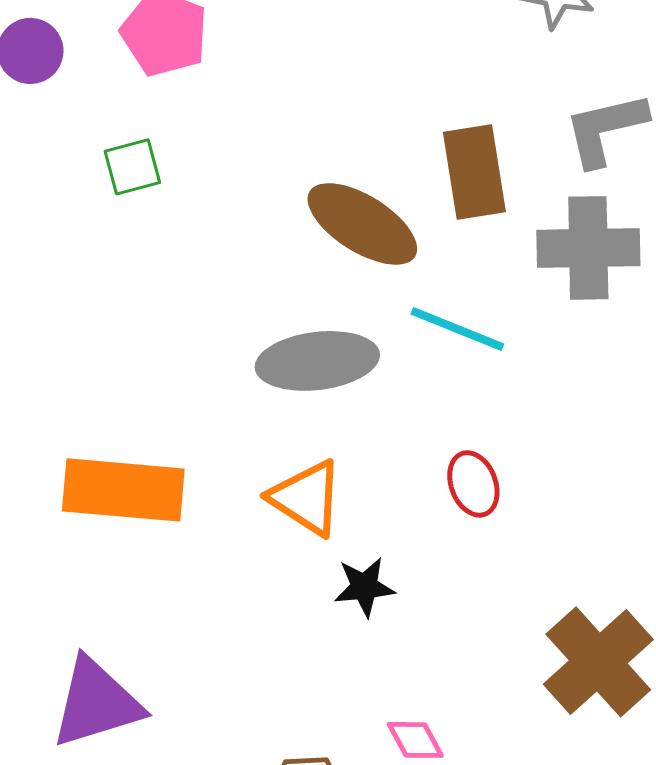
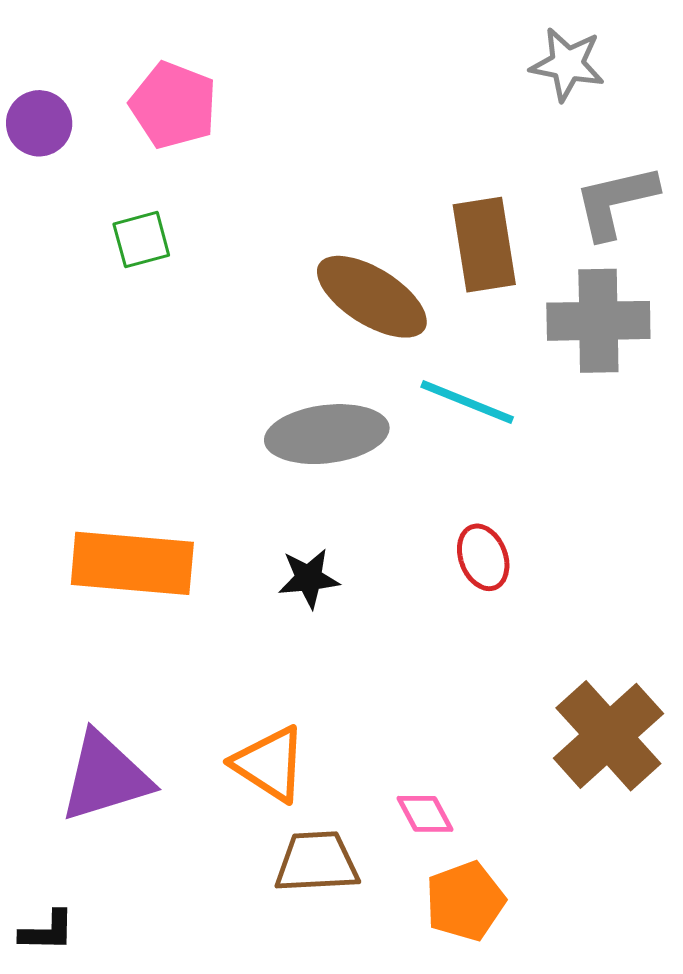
orange triangle: (306, 498) -> (270, 764), moved
black star: (364, 587) -> (309, 578), moved

